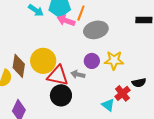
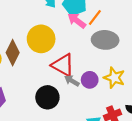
yellow circle: (43, 61) -> (41, 39), moved
purple circle: (92, 61) -> (90, 80), moved
red triangle: (58, 76) -> (63, 65), moved

